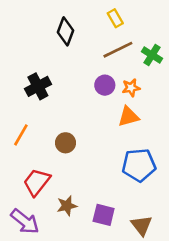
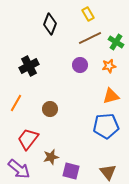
orange star: (131, 88) -> (109, 66), moved
orange triangle: (128, 117) -> (111, 96), moved
purple square: (104, 215) -> (71, 171), moved

